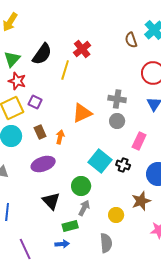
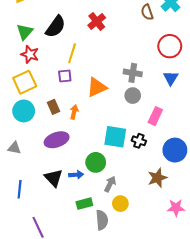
yellow line: (65, 70) -> (72, 53), moved
purple square: (35, 102) -> (65, 76), moved, turned -32
cyan square: (100, 161) -> (115, 137), turned -30
black triangle: (51, 201) -> (53, 178), moved
gray arrow: (84, 208) -> (110, 184), moved
yellow circle: (116, 215) -> (120, 204), moved
gray semicircle: (106, 243) -> (102, 220), moved
blue arrow: (62, 244) -> (76, 175), moved

